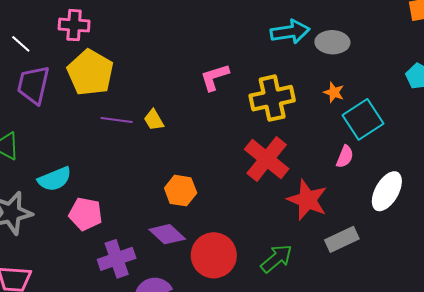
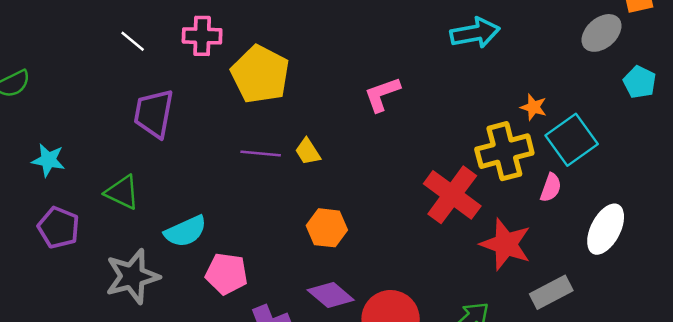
gray ellipse: (332, 42) -> (602, 33), moved, turned -40
white line: (21, 44) -> (133, 41), moved
yellow pentagon: (90, 73) -> (260, 74), moved
yellow cross: (272, 98) -> (504, 151), moved
orange hexagon: (181, 191) -> (327, 228), moved

